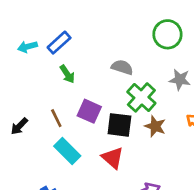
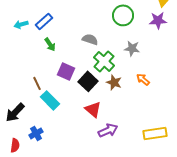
brown line: (56, 118) -> (37, 83), moved
black square: (119, 125) -> (88, 81), turned 36
black arrow: (19, 126) -> (15, 112), moved, size x1.5
red triangle: (113, 158) -> (93, 109), moved

